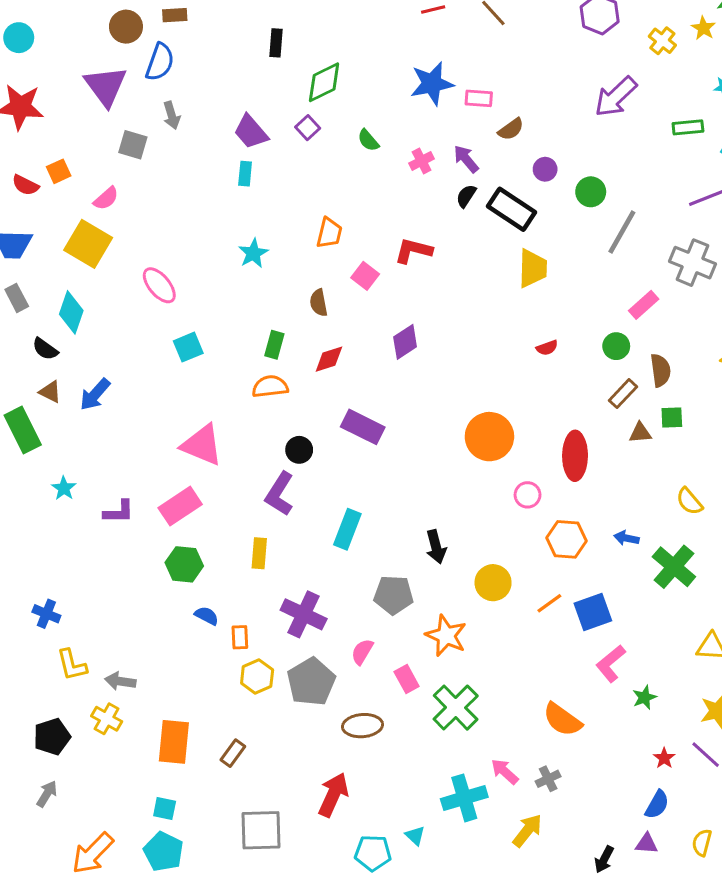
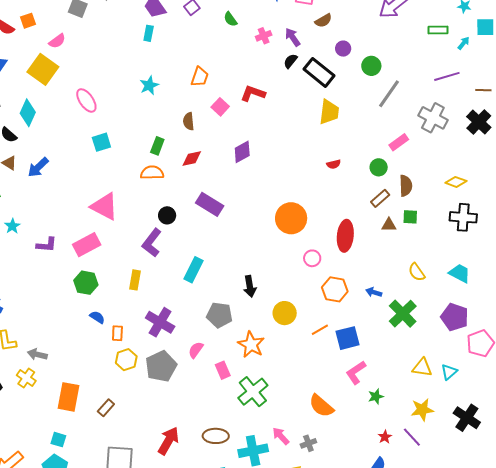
brown ellipse: (362, 726) -> (216, 436), moved

